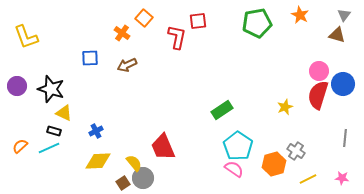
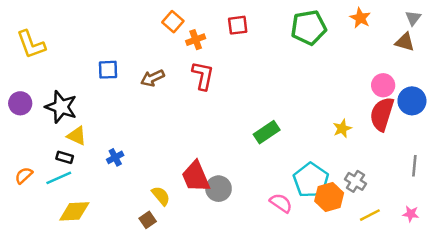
orange cross: (122, 33) -> (196, 40), moved, turned 35
red L-shape: (177, 37) -> (203, 76), moved
cyan pentagon: (238, 146) -> (311, 180), moved
yellow diamond: (98, 161) -> (74, 211), moved
gray circle: (143, 178) -> (218, 189), moved

